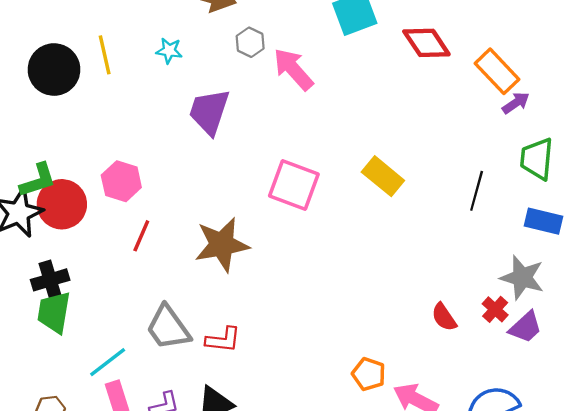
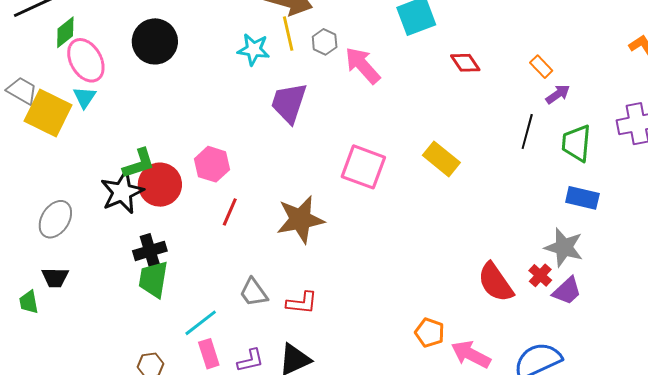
red diamond: (426, 43) -> (465, 63), moved, size x0.7
cyan star: (169, 51) -> (254, 49), size x1.4
yellow line: (105, 55) -> (288, 34), moved
black circle: (54, 70) -> (155, 41), moved
orange rectangle: (497, 71) -> (541, 67), size x0.6
black line: (477, 191) -> (527, 132), moved
red semicircle: (444, 317) -> (495, 282), size x1.6
gray trapezoid: (168, 328) -> (254, 292), size x0.7

